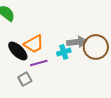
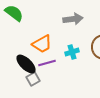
gray arrow: (77, 42) -> (73, 19), moved
black ellipse: (18, 51) -> (26, 64), moved

